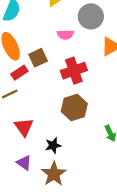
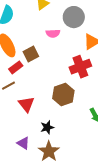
red cross: (74, 71) -> (80, 67), moved
red triangle: (24, 127) -> (26, 104), moved

